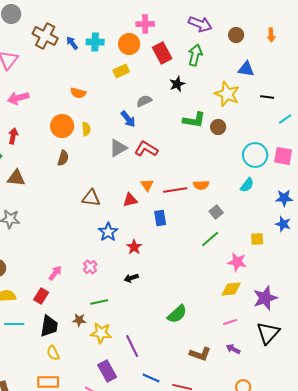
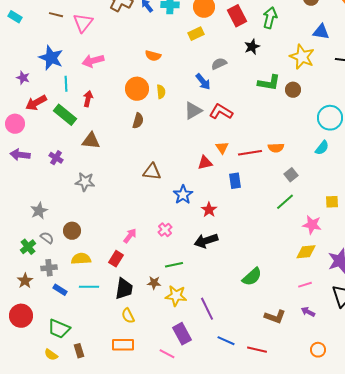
brown triangle: (91, 198) -> (152, 172), moved
black arrow: (131, 278) -> (206, 241), size x1.6

